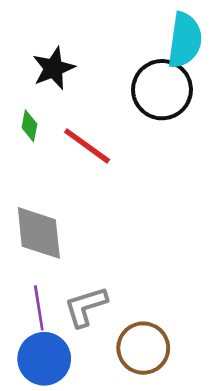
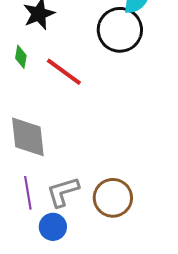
brown circle: (143, 348) -> (113, 198), moved
blue circle: (44, 359) -> (53, 227), moved, size x0.7

